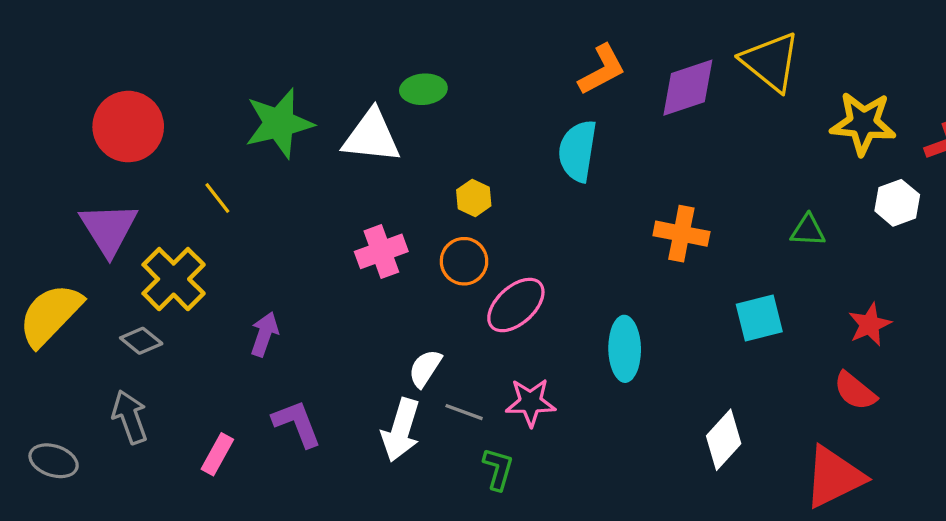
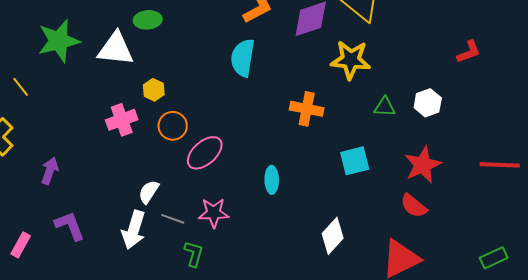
yellow star: (863, 123) -> (351, 60), moved
yellow hexagon: (474, 198) -> (154, 90), moved
white hexagon: (897, 203) -> (428, 103), moved
red star: (870, 324) -> (423, 165), size x1.4
cyan ellipse: (625, 349) -> (272, 180), size x0.7

